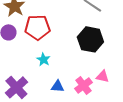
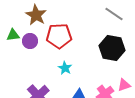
pink triangle: (102, 76) -> (124, 85), turned -32

